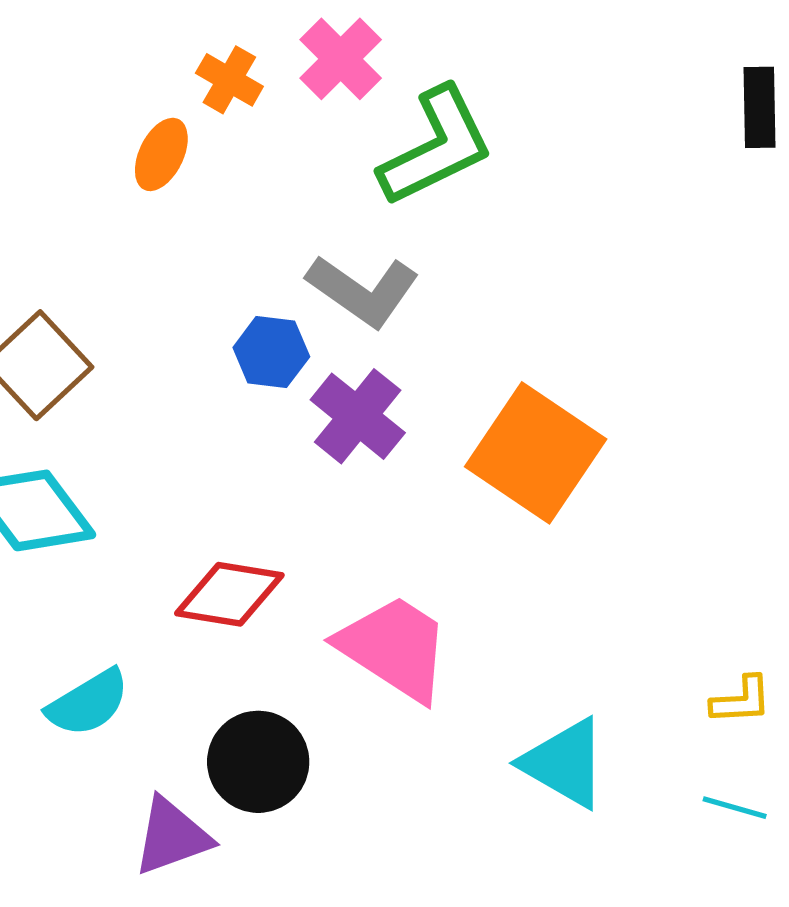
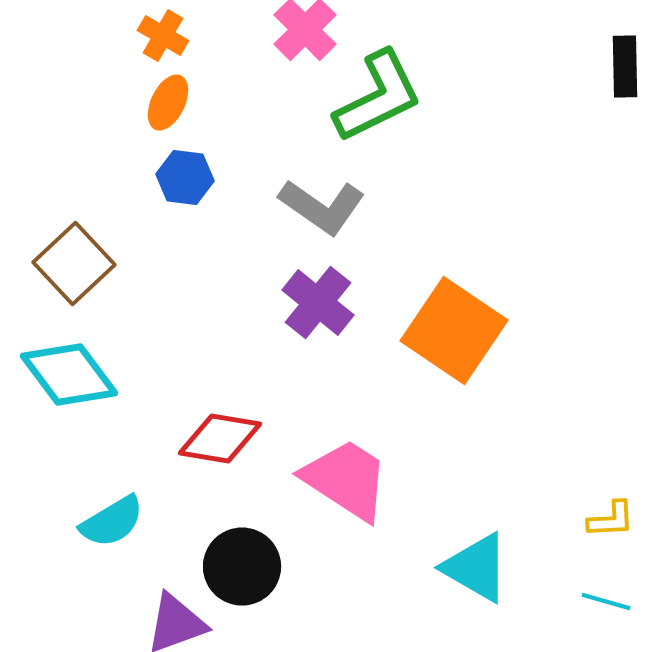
orange cross: (229, 80) -> (163, 36), moved
blue hexagon: (271, 352) -> (185, 178), moved

